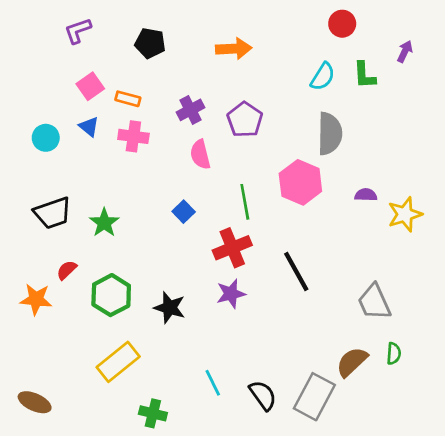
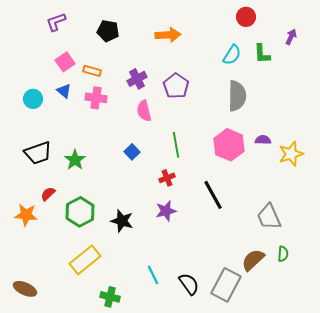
pink hexagon: (300, 182) -> (229, 145), moved
red cross: (232, 248) -> (167, 178), size x0.6

